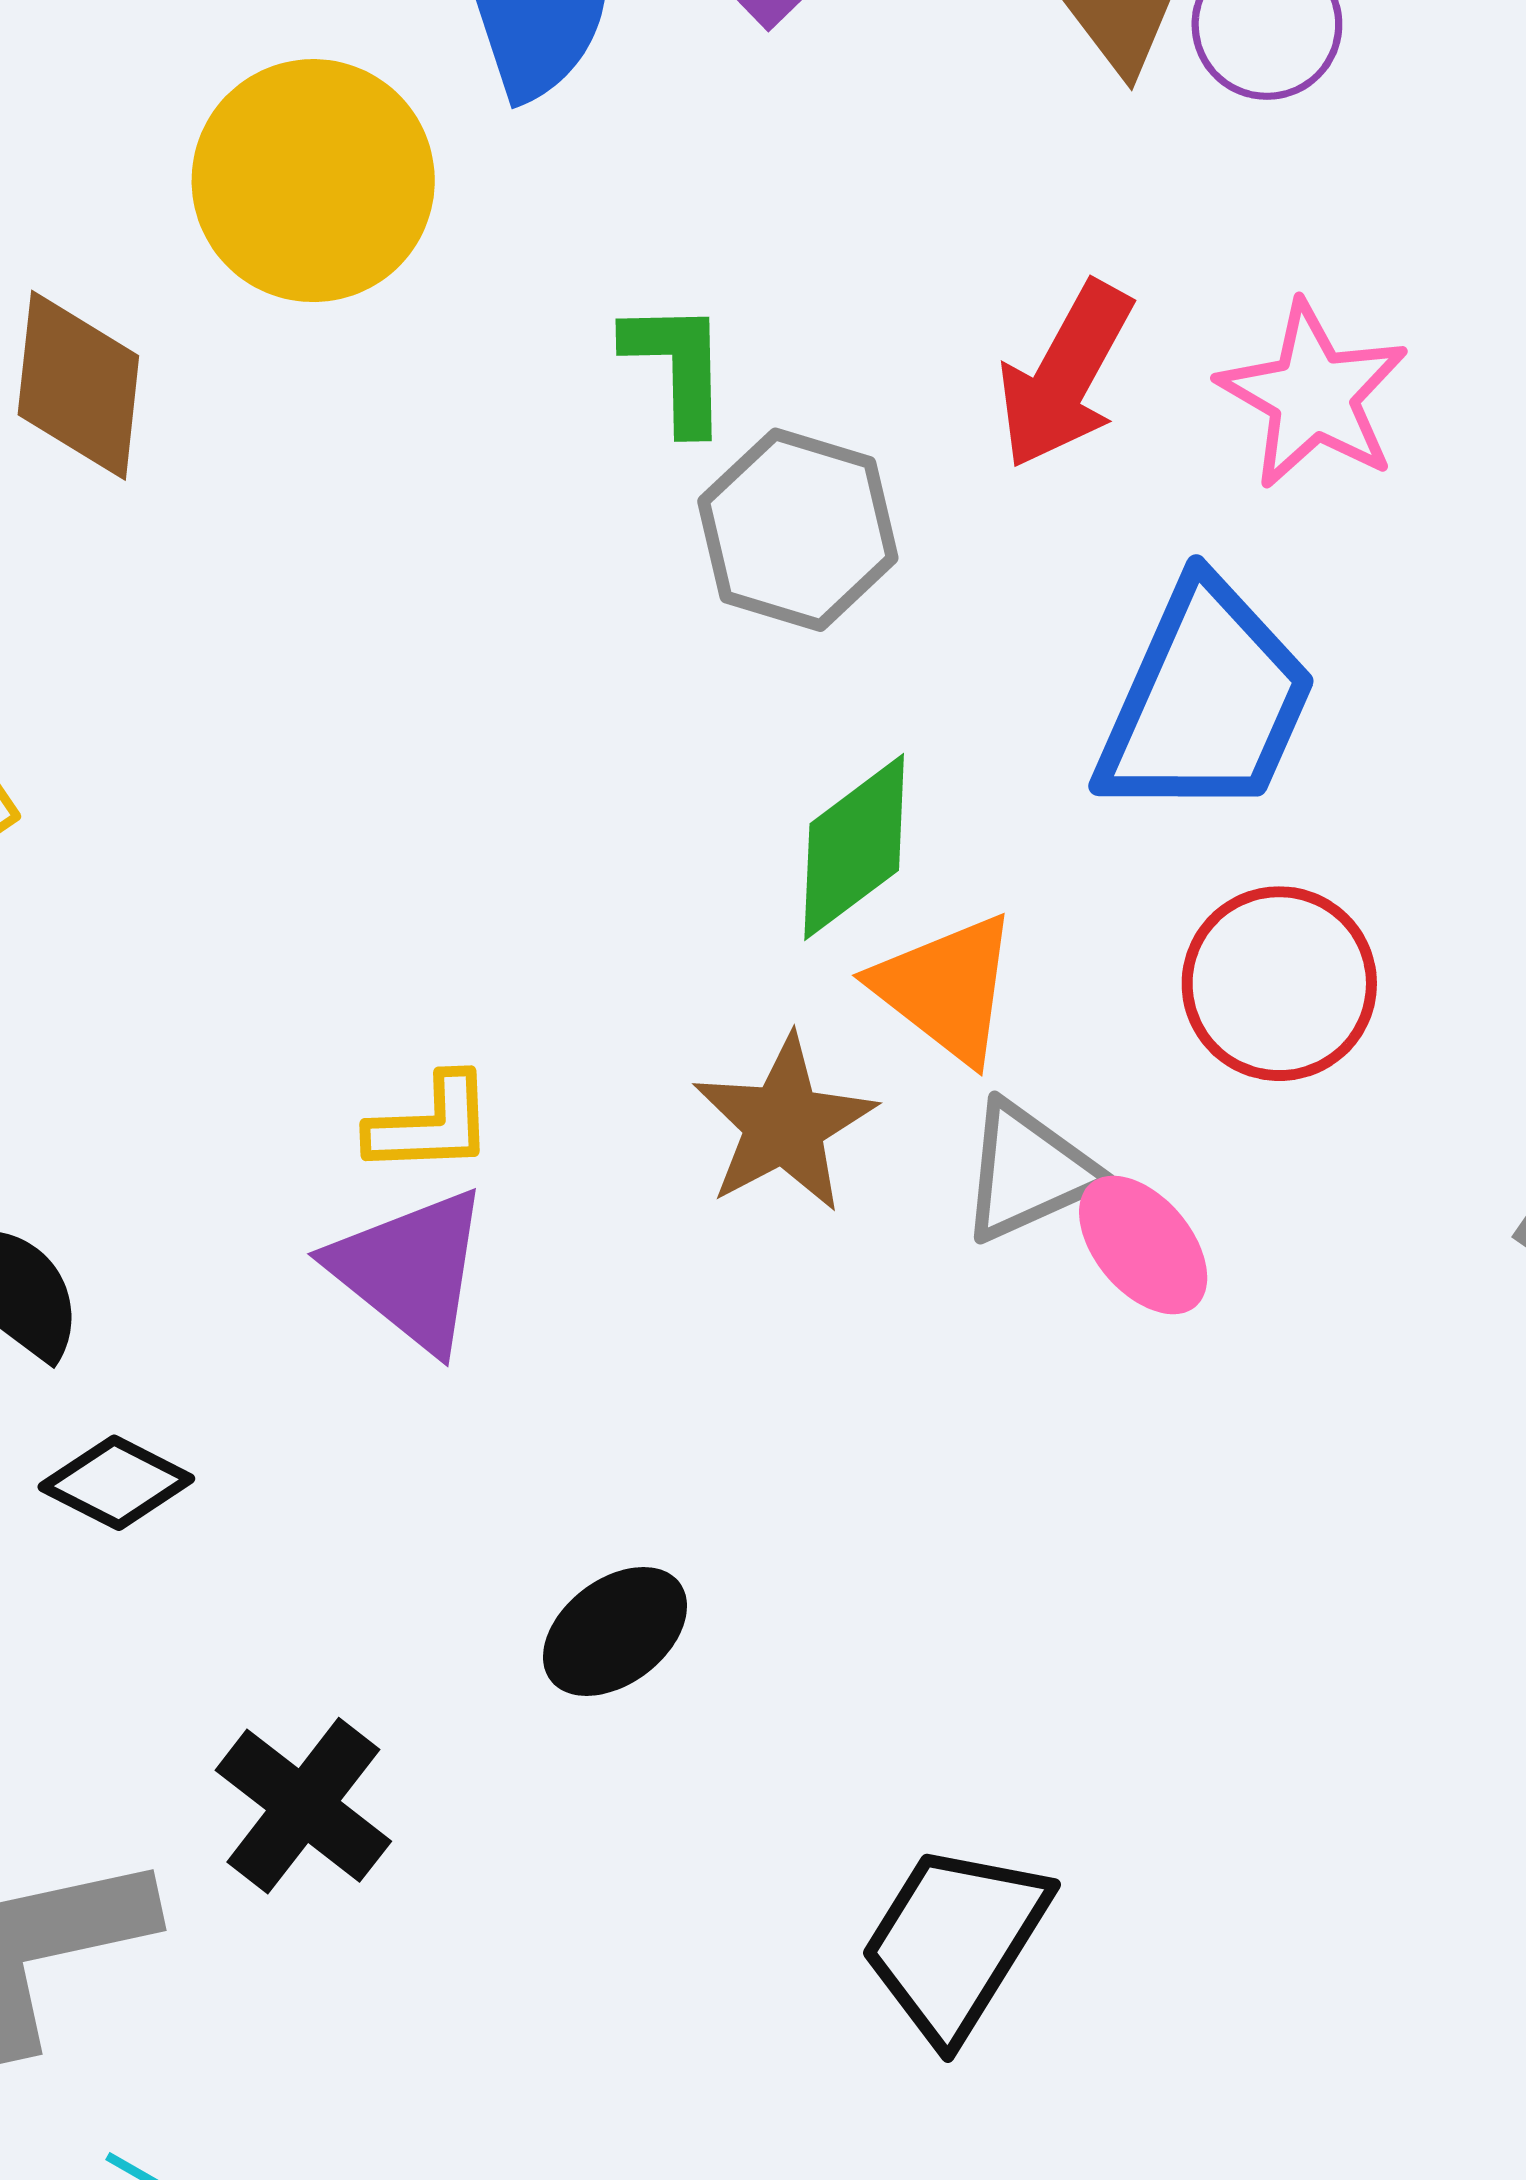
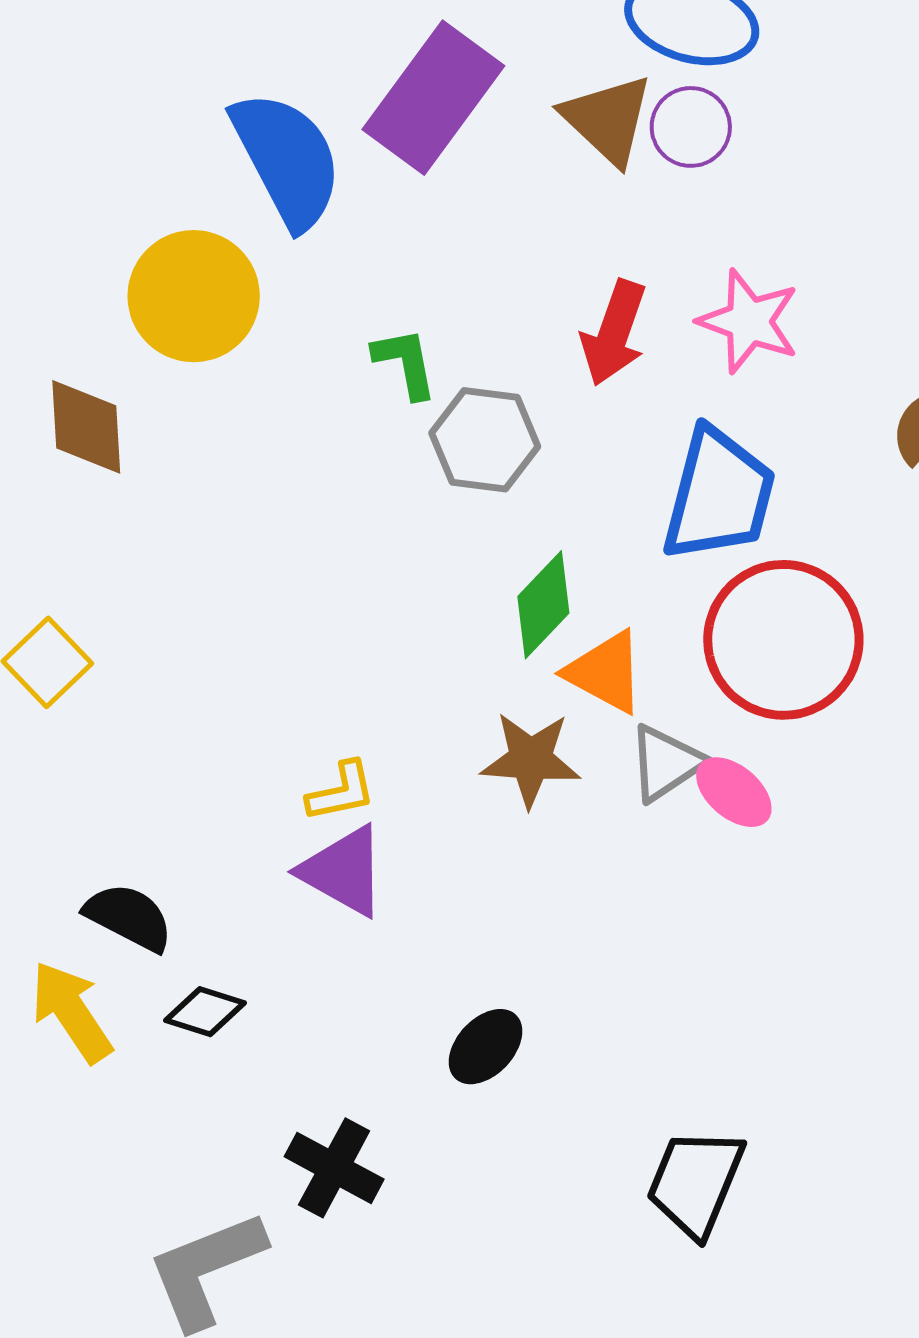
red circle: (1279, 984) -> (783, 640), size x1.5
brown star: (784, 1124) -> (531, 759), turned -30

